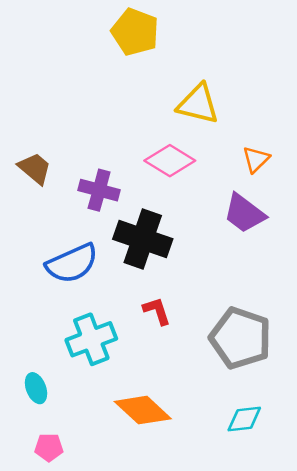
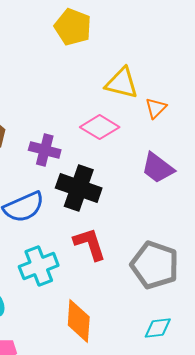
orange triangle: (256, 159) -> (156, 108), moved
red L-shape: (157, 311) -> (90, 244), size x1.5
orange diamond: (143, 410) -> (79, 321), turned 51

